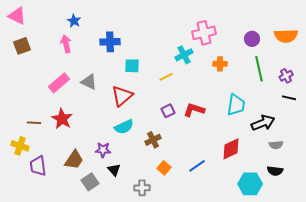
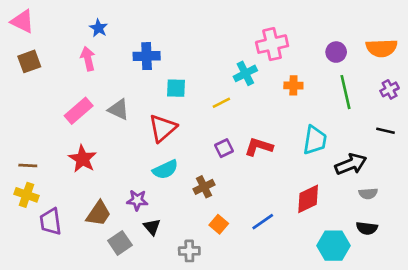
purple cross: (286, 76) -> (390, 89), moved
brown line: (34, 123) -> (28, 165), moved

